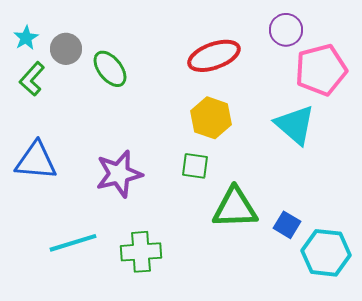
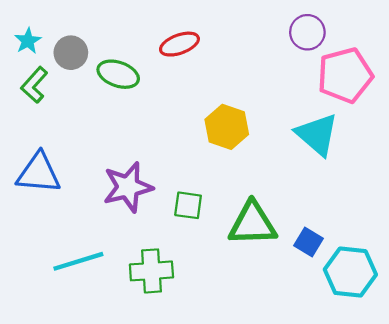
red ellipse: (214, 56) -> (179, 44), moved, size x0.7
green ellipse: (110, 69) -> (118, 74), turned -33
green square: (195, 166) -> (188, 205), moved

